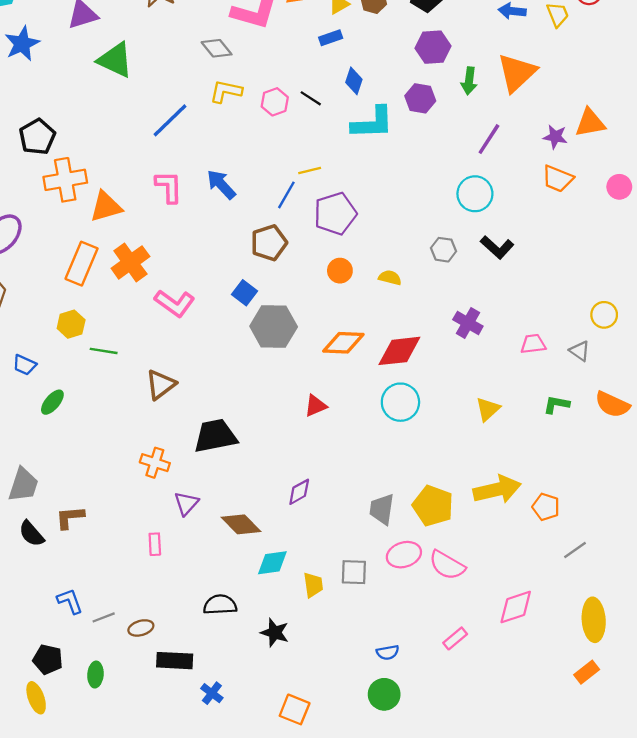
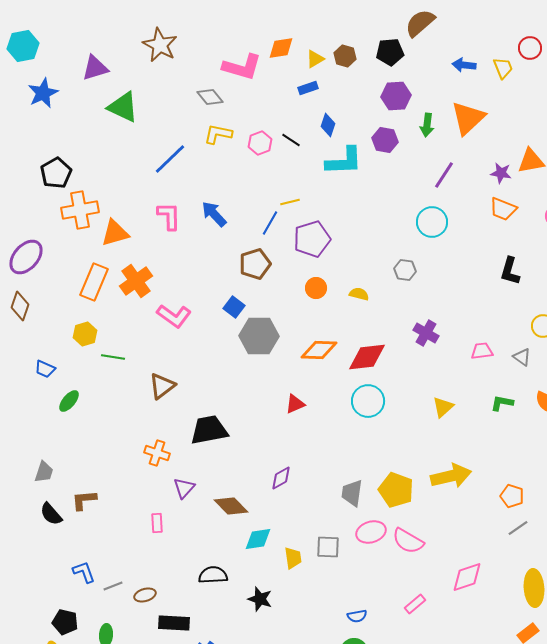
black L-shape: (497, 247) -> (510, 271), moved, turned 64
gray trapezoid: (23, 485) -> (44, 472), size x0.7
orange pentagon: (546, 507) -> (512, 496), moved

